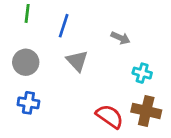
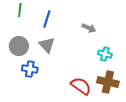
gray triangle: (77, 61) -> (47, 45), moved
blue cross: (28, 103) -> (30, 69), moved

